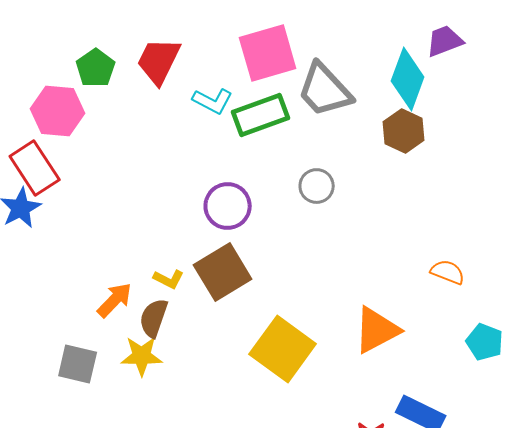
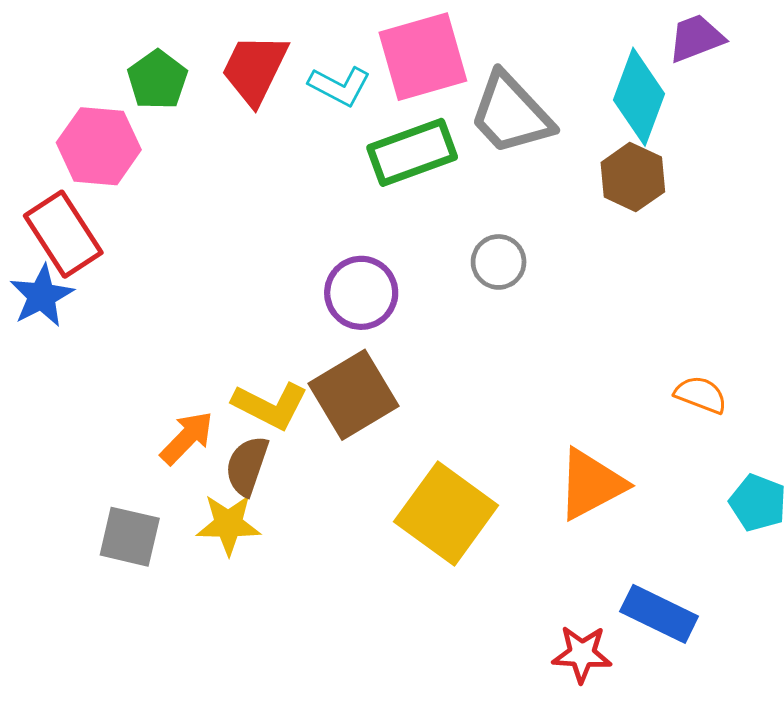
cyan L-shape: (213, 101) -> (340, 86), moved
yellow L-shape: (169, 279) -> (270, 405), size x1.6

